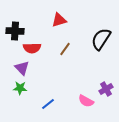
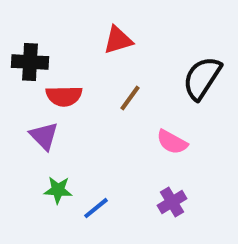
green star: (20, 88) -> (58, 190), moved
purple cross: (106, 89) -> (172, 202), moved
pink semicircle: (86, 101) -> (172, 142), moved

